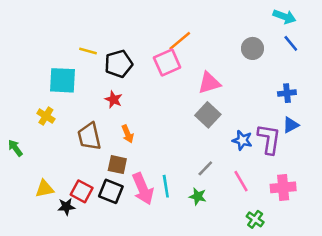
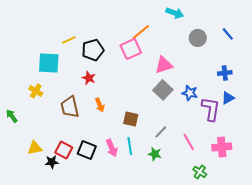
cyan arrow: (284, 17) -> (175, 13), moved
yellow line: (88, 51) -> (69, 40), turned -40
blue star: (242, 140) -> (190, 93), moved
brown square: (117, 165) -> (131, 119), moved
pink arrow: (143, 189) -> (112, 148), size x0.7

